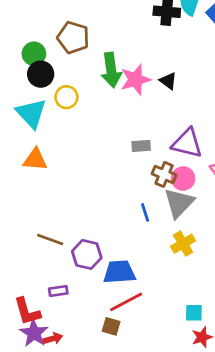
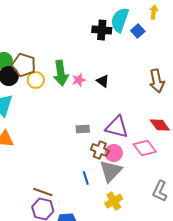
brown pentagon: (73, 37) -> (24, 65), moved
pink star: (136, 80) -> (79, 80), size x0.6
yellow circle: (66, 97) -> (36, 80), moved
brown line: (50, 240) -> (43, 192), moved

